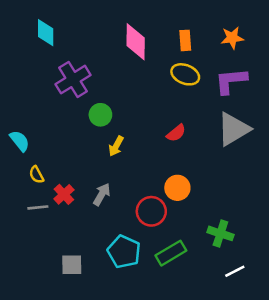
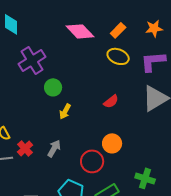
orange rectangle: (185, 40) -> (118, 30), turned 49
pink diamond: (136, 42) -> (80, 31), turned -44

